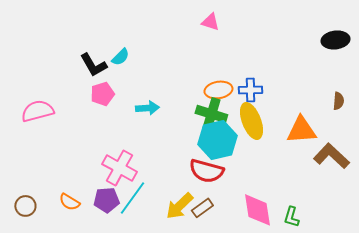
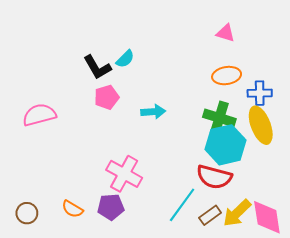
pink triangle: (210, 22) -> (226, 33), moved
orange ellipse: (218, 90) -> (227, 76), moved
cyan line: (132, 198) -> (182, 205), moved
yellow arrow: (179, 206) -> (237, 213), moved

